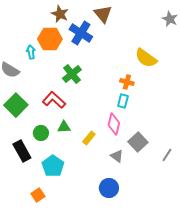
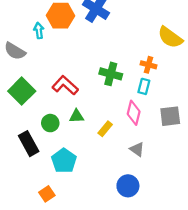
green cross: (72, 74) -> (111, 74), moved, turned -36
gray square: (138, 142) -> (170, 116), moved, turned 36

